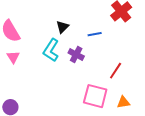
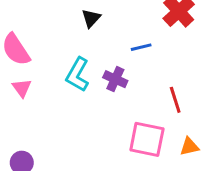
black triangle: (62, 27) -> (91, 18), moved
red line: (116, 71) -> (175, 100), turned -48

